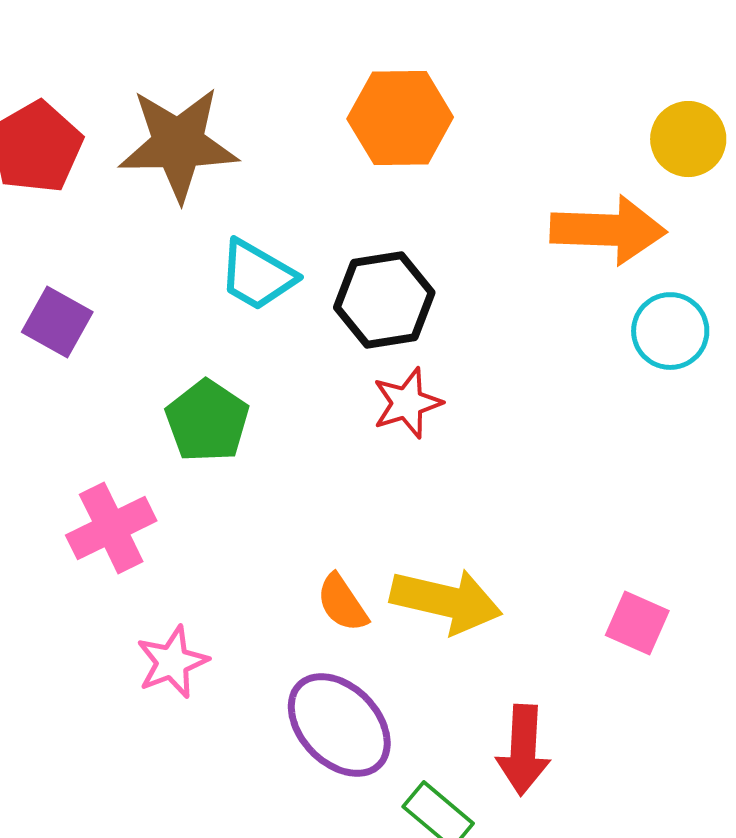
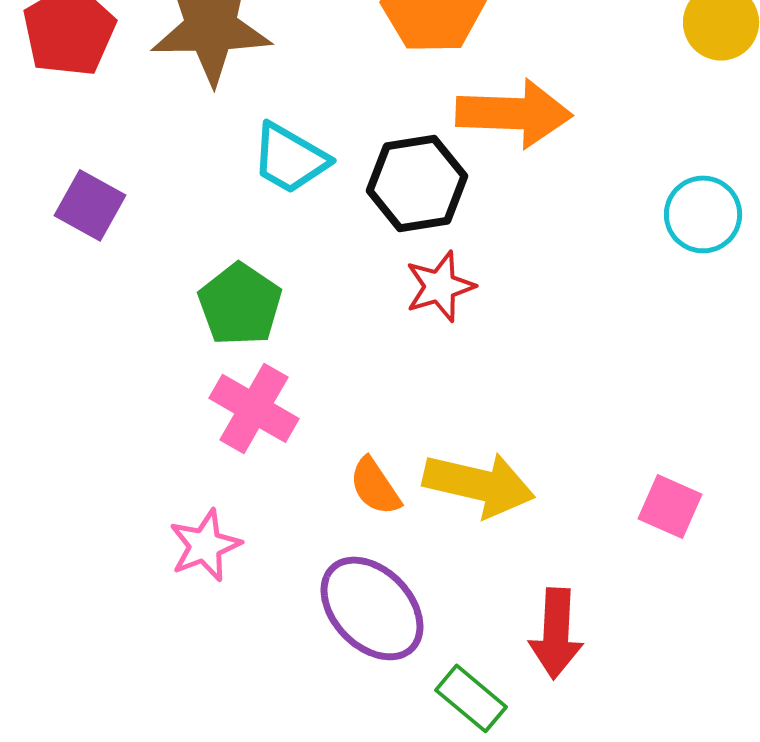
orange arrow: (608, 230) -> (514, 113), moved
pink cross: (111, 528) -> (254, 408), moved, turned -34

